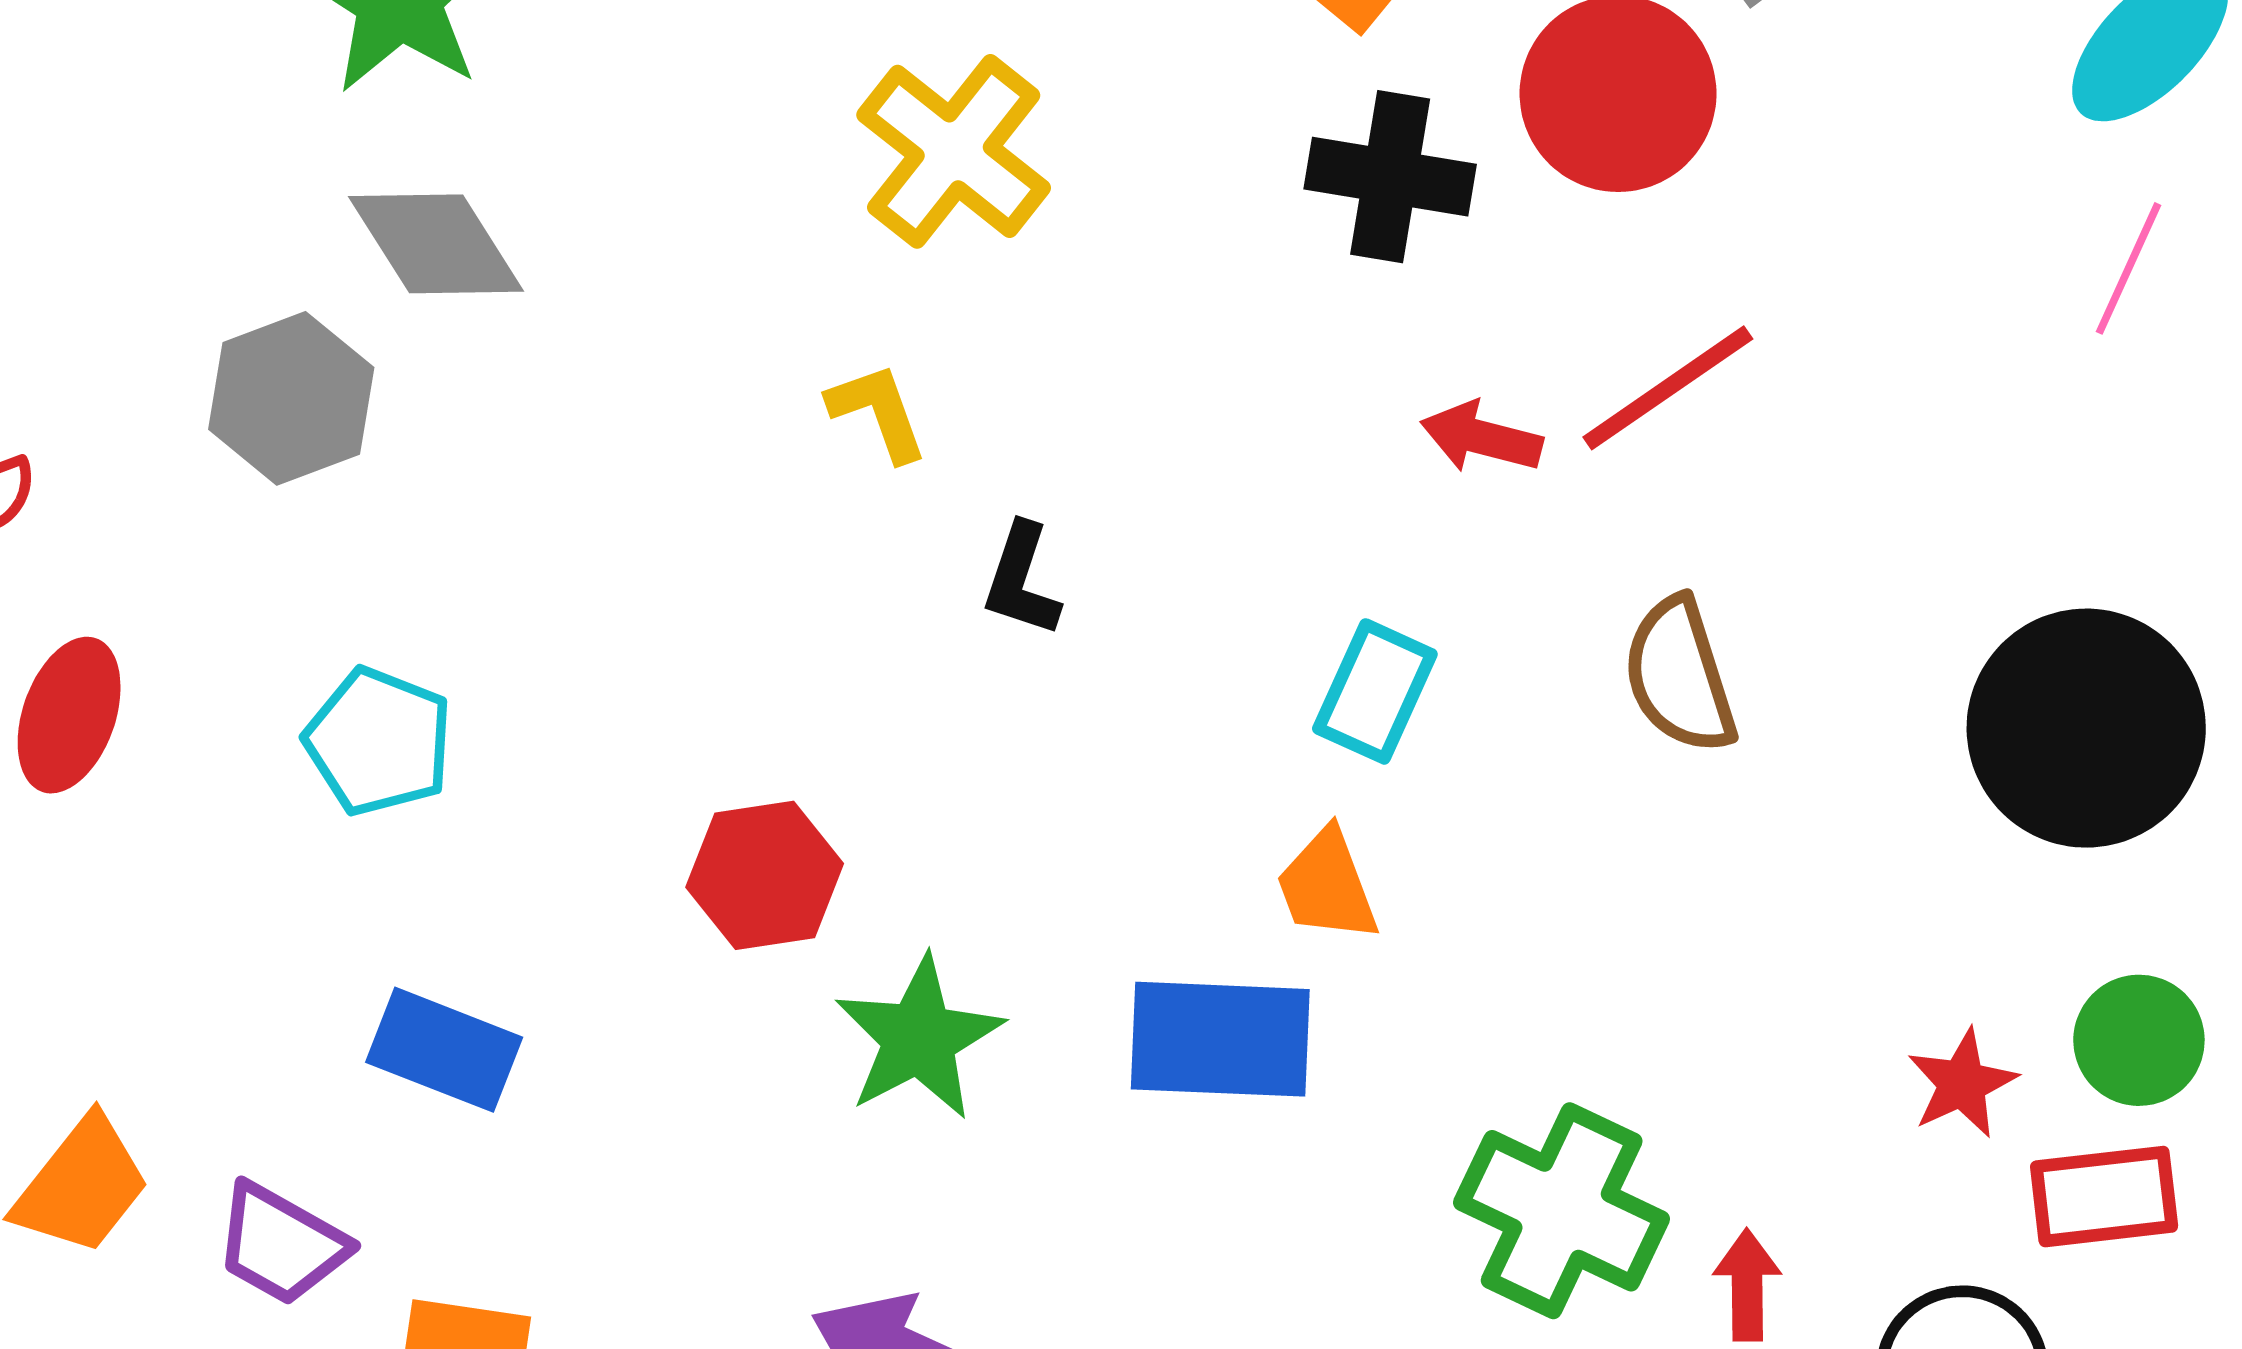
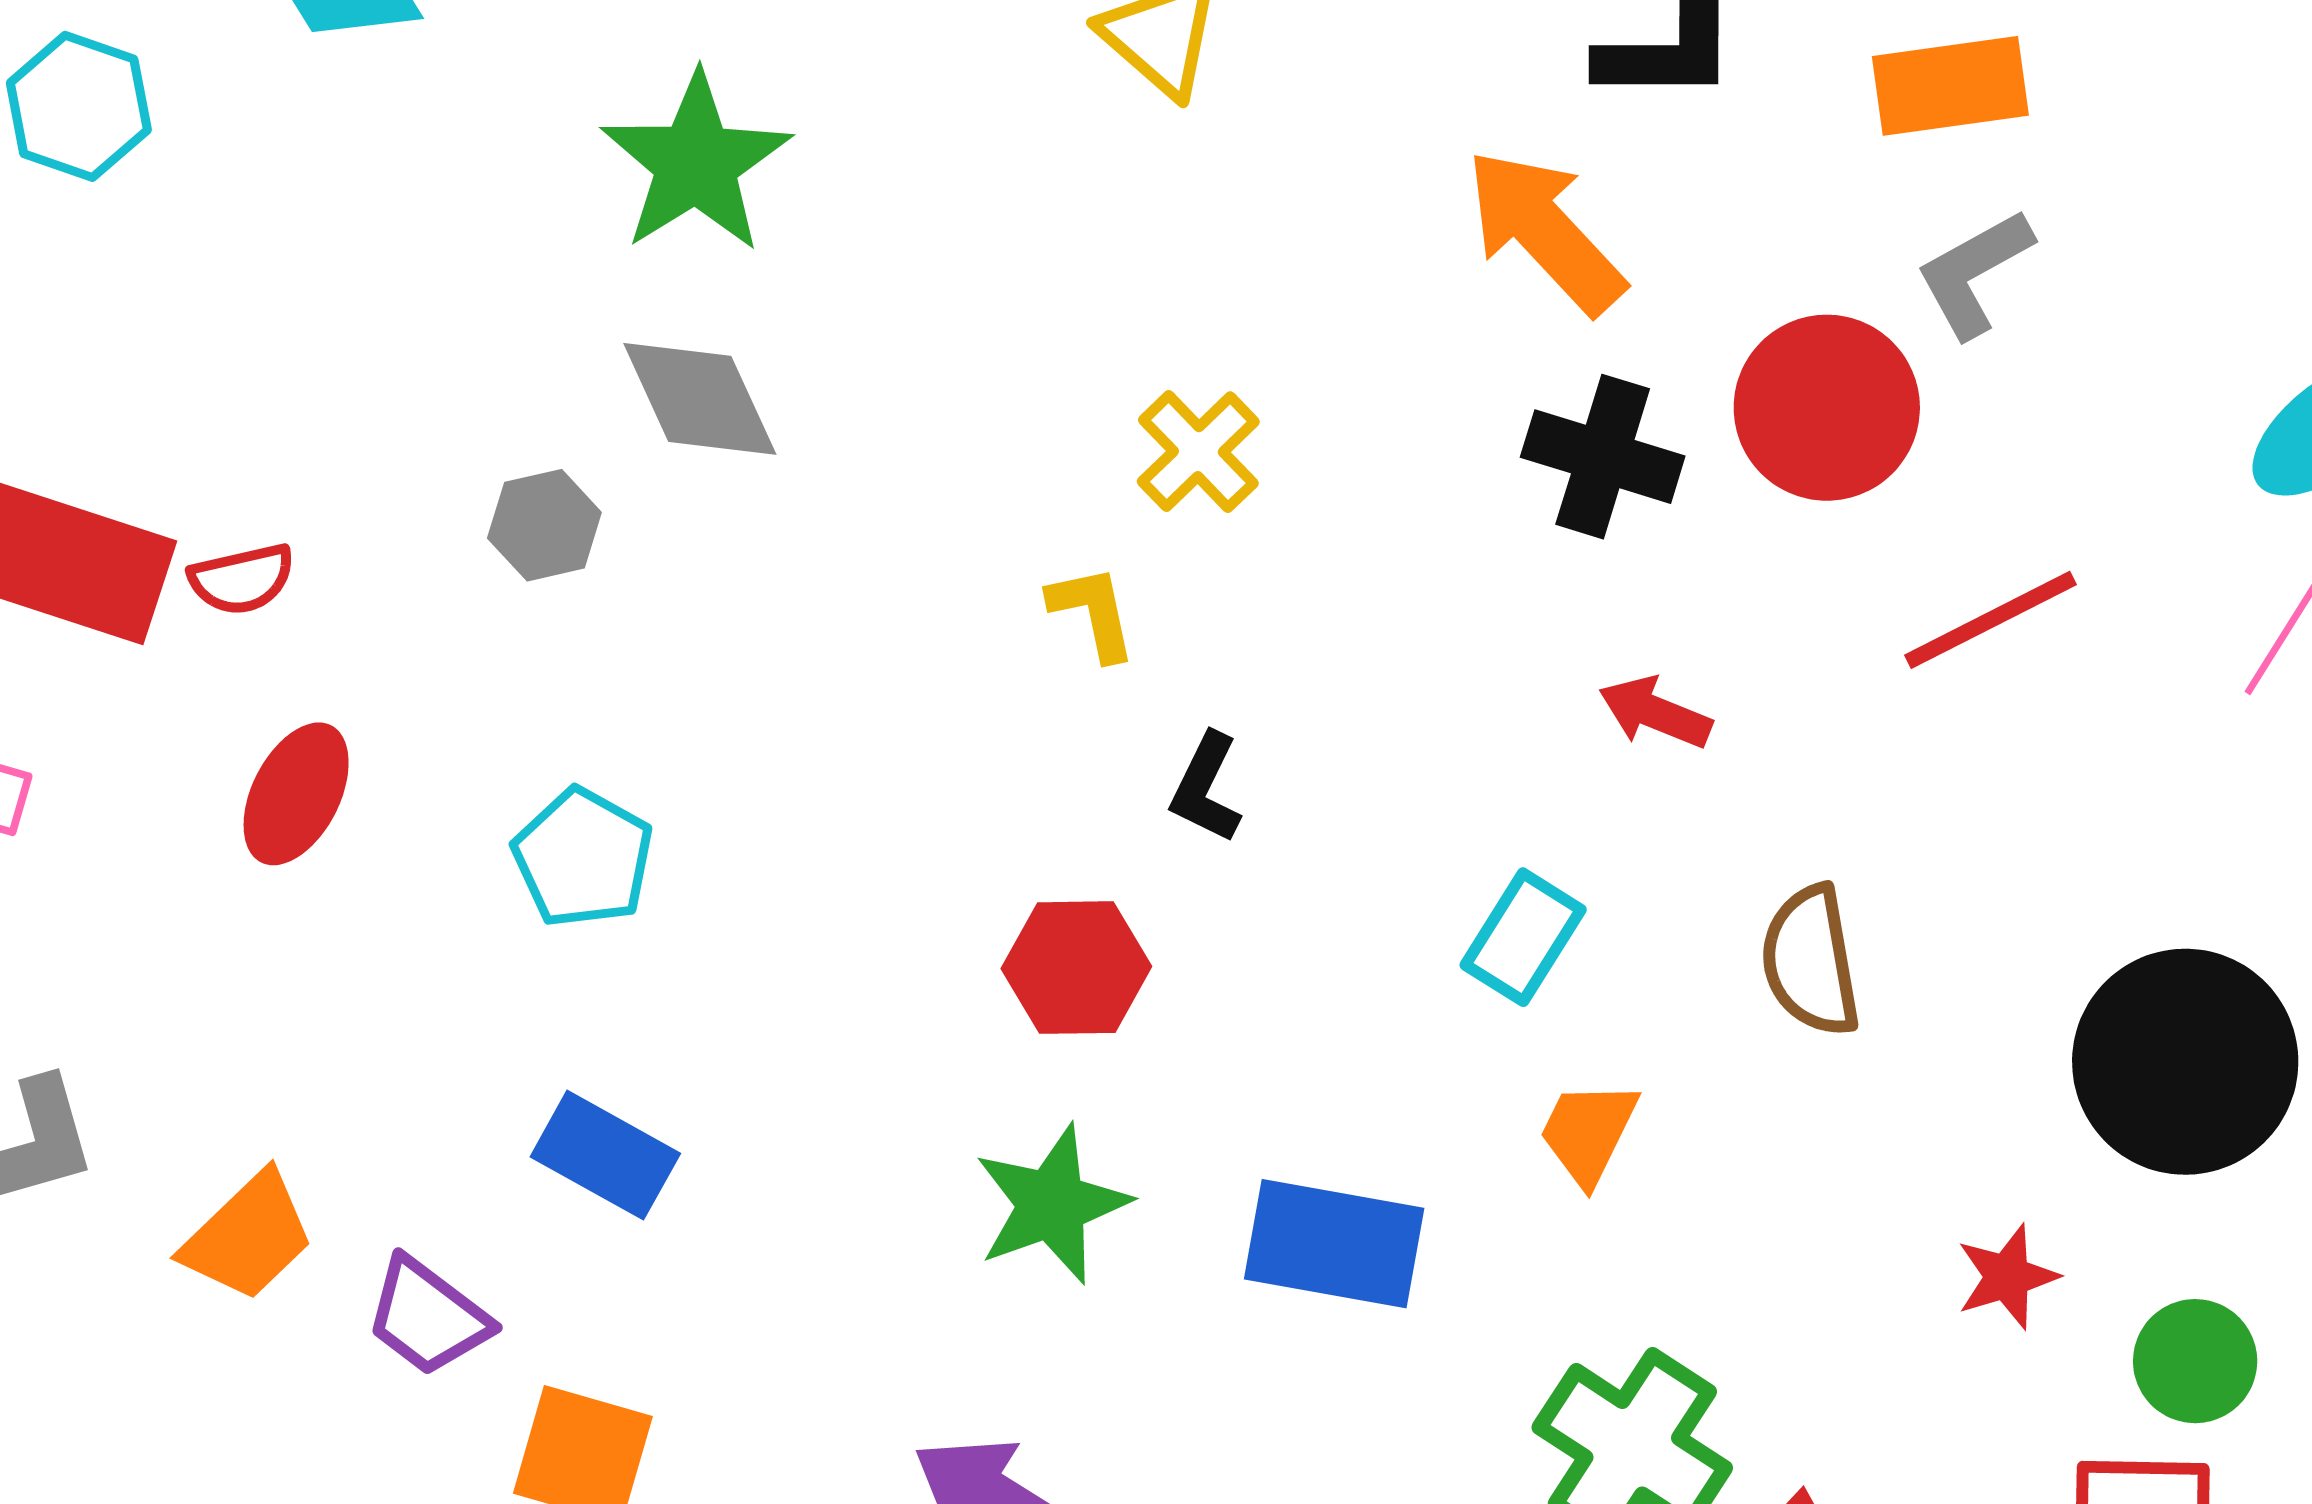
yellow cross: (954, 151) -> (1198, 452), moved, size x0.7
red line: (1668, 388) -> (1991, 620), moved
gray hexagon: (291, 398) -> (544, 525), size x0.7
red hexagon: (765, 875) -> (1076, 968), moved
orange trapezoid: (1327, 886) -> (1588, 1132), moved, turned 39
red star: (1962, 1083) -> (2007, 1277), moved

